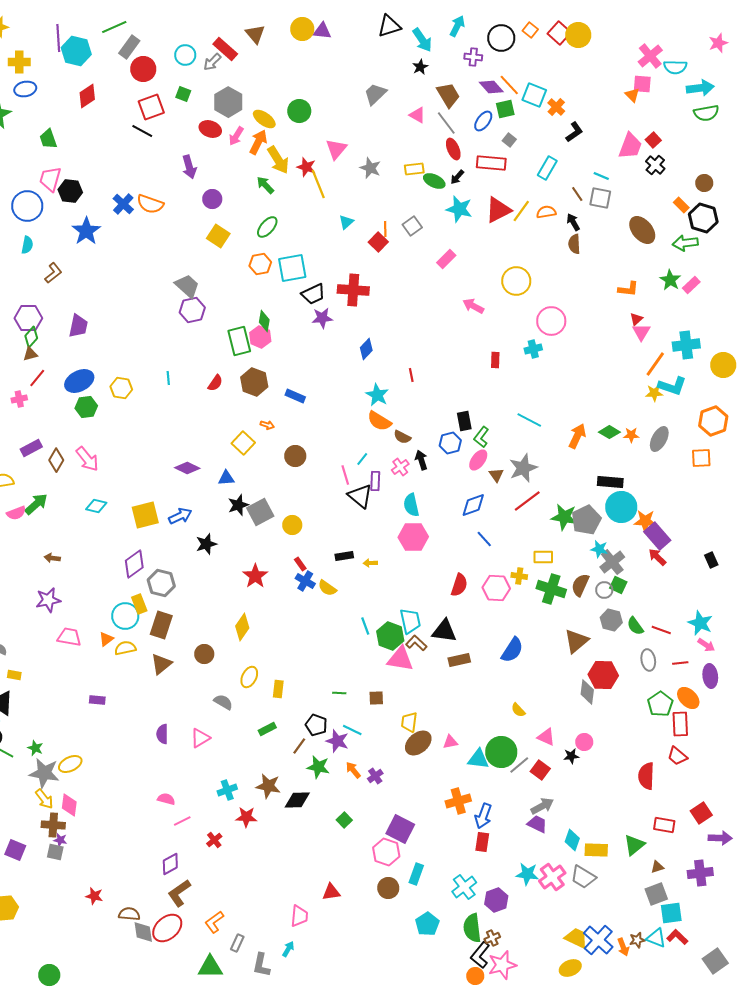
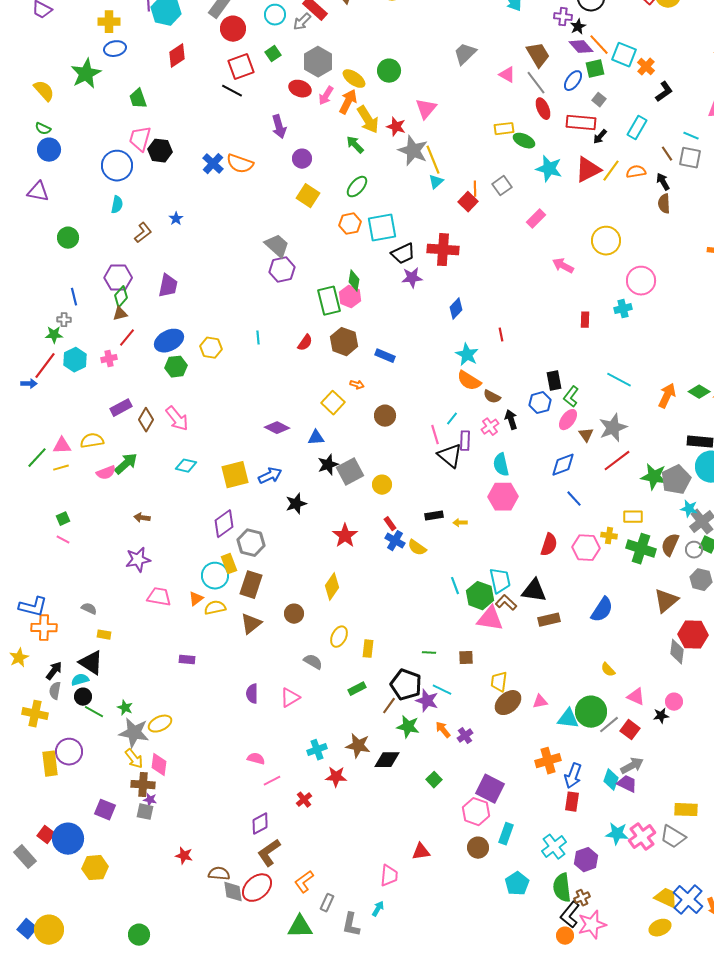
black star: (420, 67) -> (578, 27), moved
green square: (183, 94) -> (273, 54), turned 35
gray star: (370, 168) -> (413, 151), moved, size x1.4
black arrow: (457, 177) -> (600, 137), moved
yellow line: (318, 184) -> (433, 160), moved
blue star: (86, 231) -> (176, 219), moved, size x0.5
black pentagon: (316, 725) -> (406, 685), size x1.4
cyan diamond: (572, 840) -> (611, 780), moved

